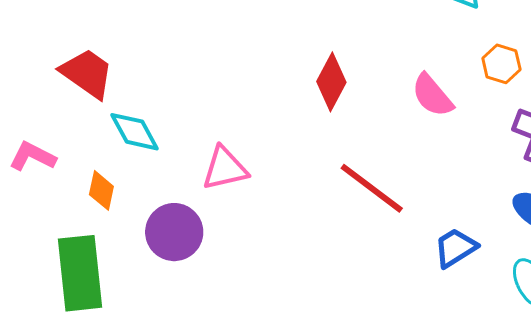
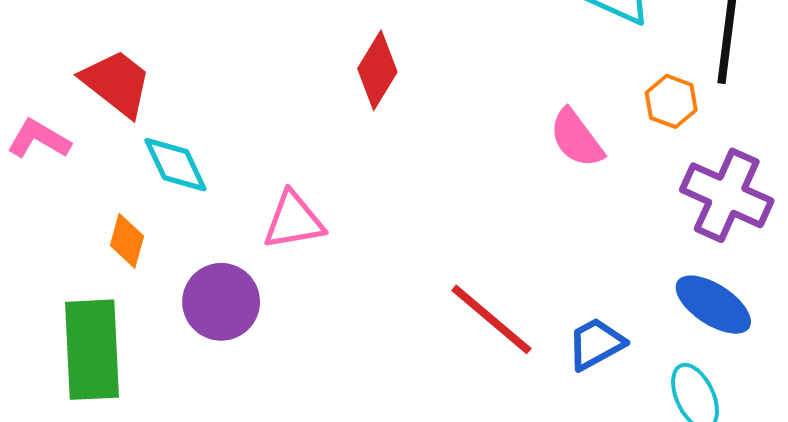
red diamond: (331, 82) -> (377, 70), moved
pink L-shape: (33, 156) -> (39, 139), moved
red line: (372, 188) -> (491, 319), moved

